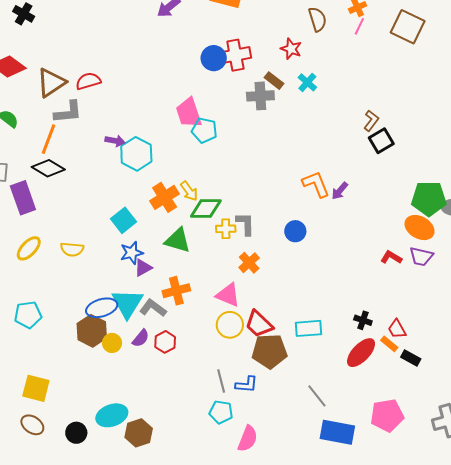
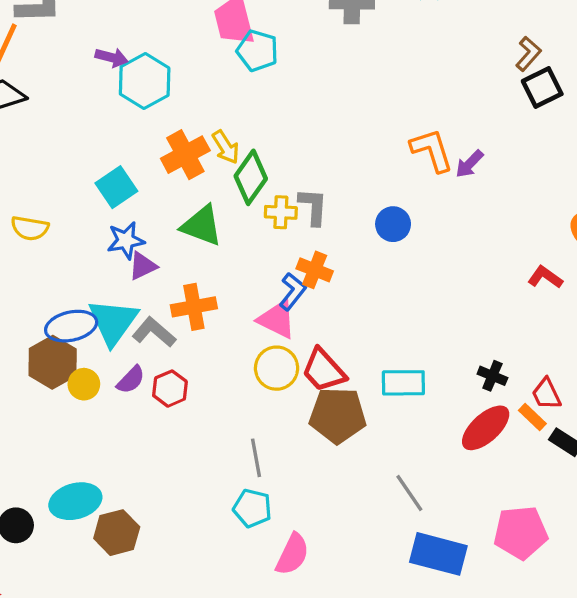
green diamond: (206, 209) -> (251, 177), turned -60
orange cross: (249, 263) -> (315, 270), turned -30
blue L-shape: (247, 385) -> (292, 291), moved, turned -60

